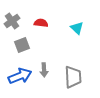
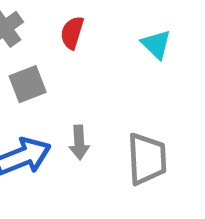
red semicircle: (41, 23) -> (72, 33), turned -80

